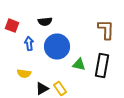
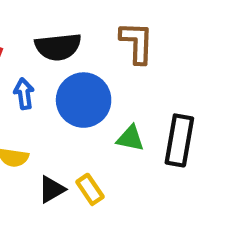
black semicircle: (45, 22) -> (58, 47), size x1.5
brown L-shape: (106, 30) -> (137, 43), moved

